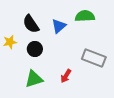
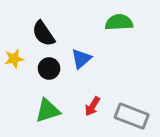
blue triangle: (59, 26) -> (81, 59), moved
gray rectangle: (94, 58) -> (132, 116), moved

